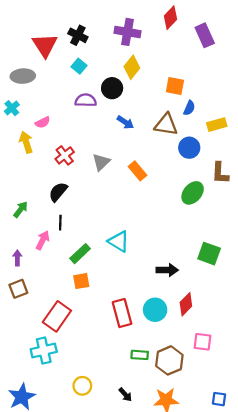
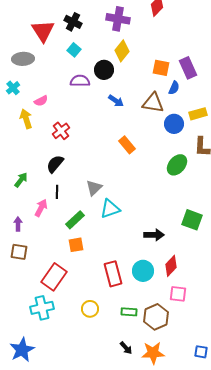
purple rectangle: (205, 35) -> (188, 68), moved
yellow rectangle: (217, 125) -> (198, 114), moved
gray triangle: (101, 162) -> (94, 188), moved
cyan triangle: (119, 241) -> (110, 209), turned -50
brown square: (18, 289) -> (19, 252), turned 30
pink square: (202, 342) -> (178, 294), moved
yellow circle: (82, 386) -> (90, 309), moved
black arrow: (125, 395) -> (126, 348), moved

